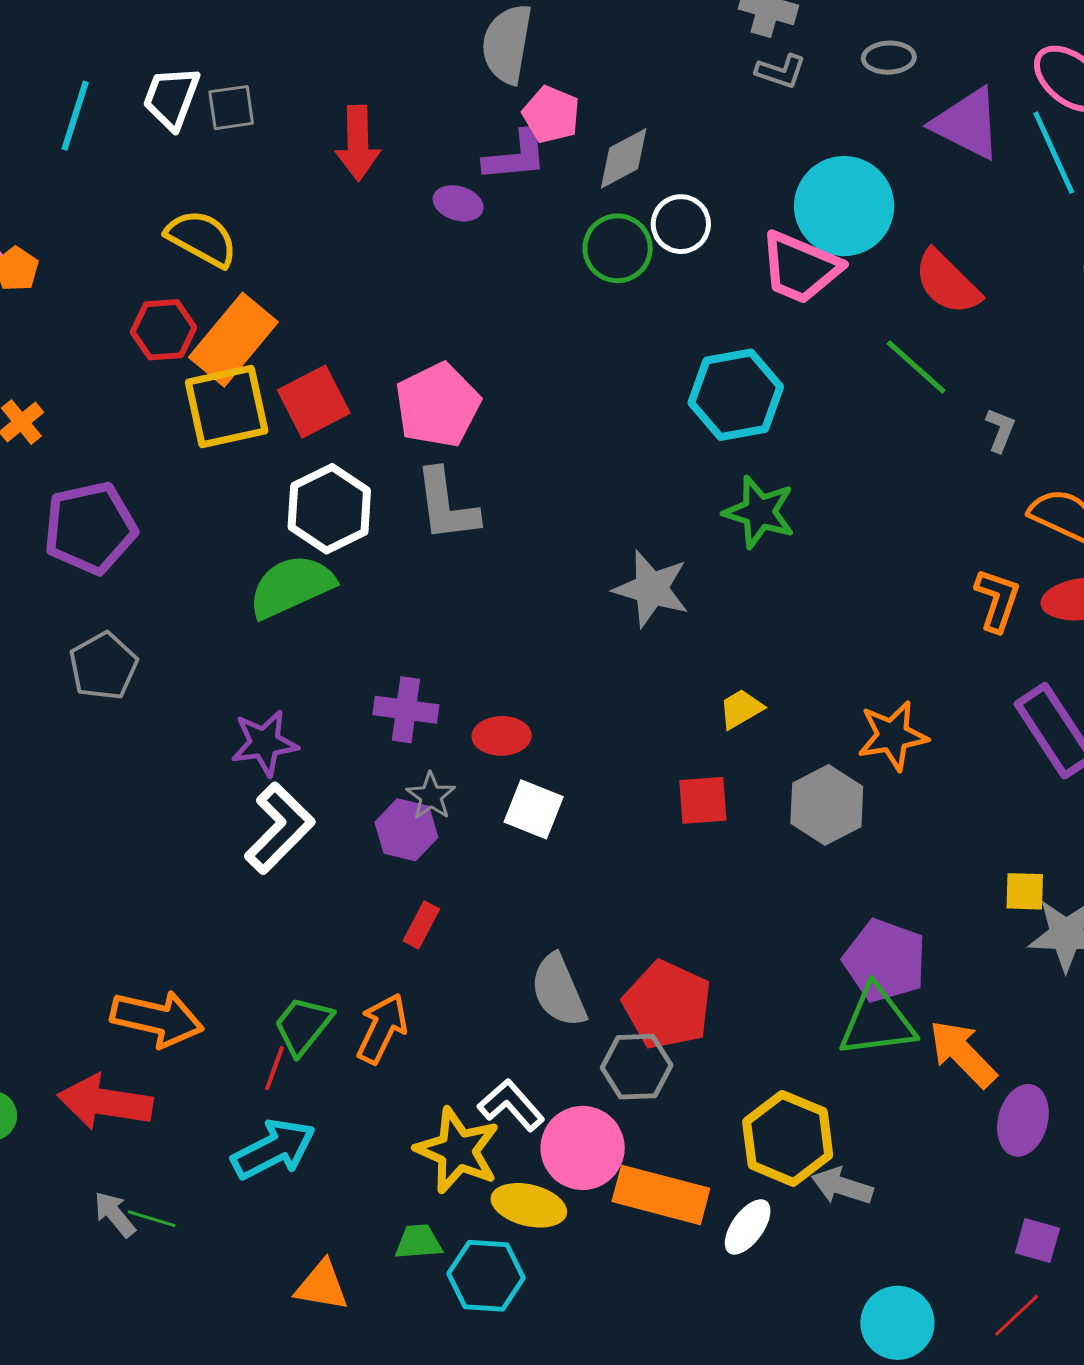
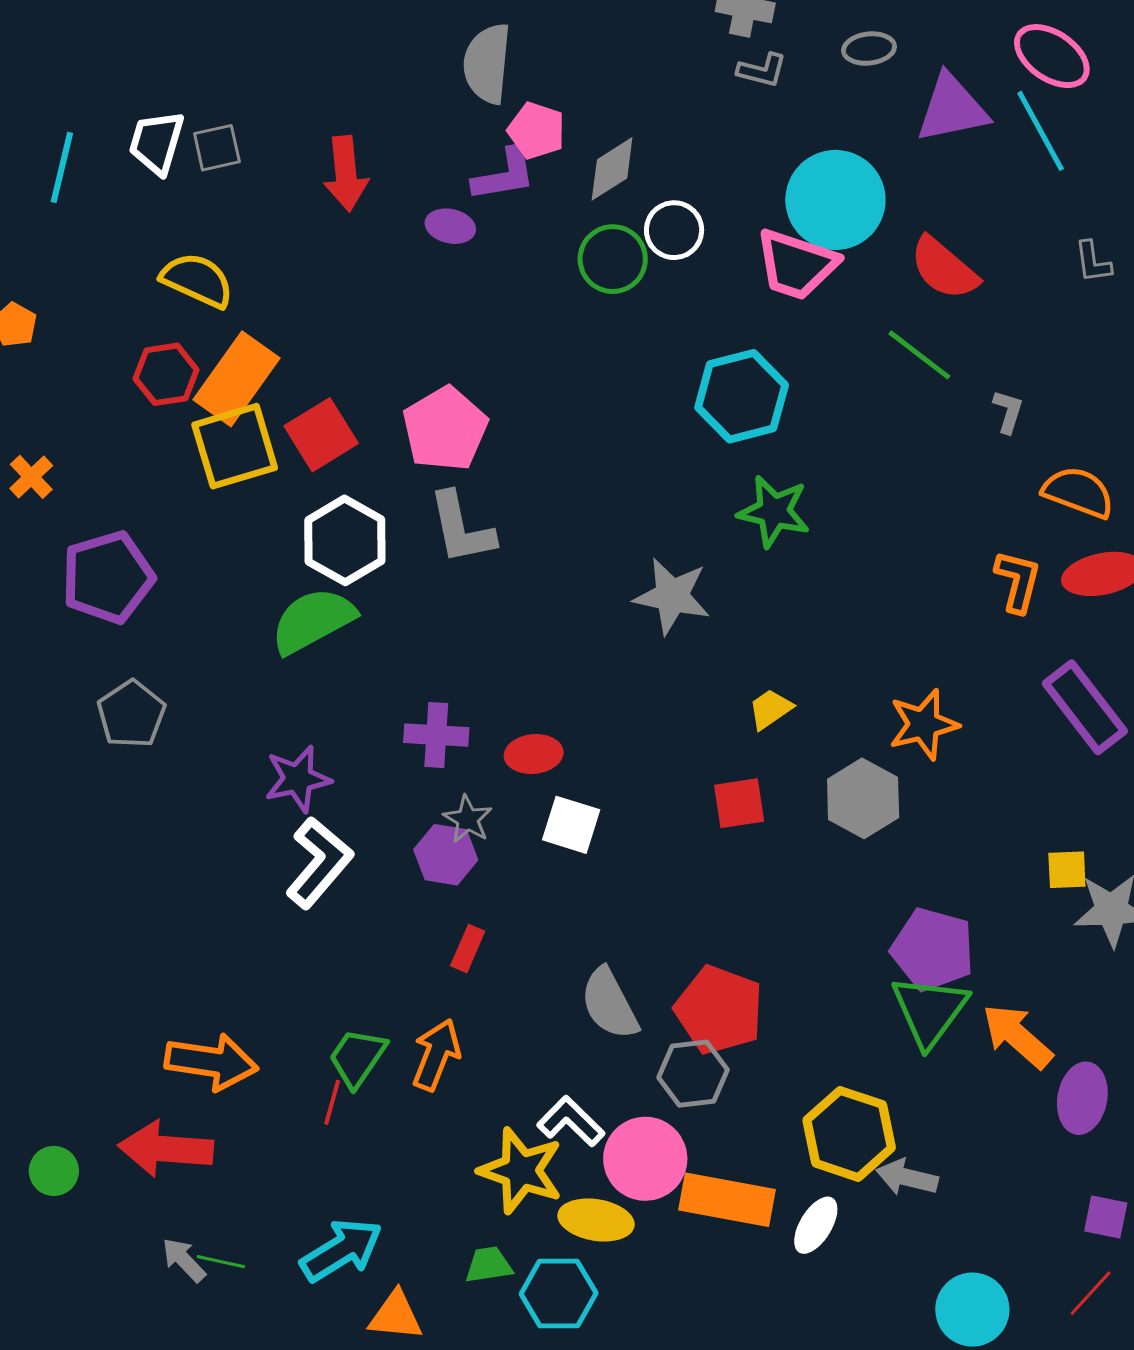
purple triangle: (967, 124) -> (952, 108), turned -34
green triangle: (877, 1022) -> (930, 1011), turned -42
cyan arrow: (274, 1149) -> (341, 1250), moved

